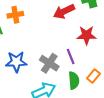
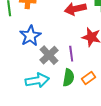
blue star: (16, 62) -> (30, 36), moved, turned 30

